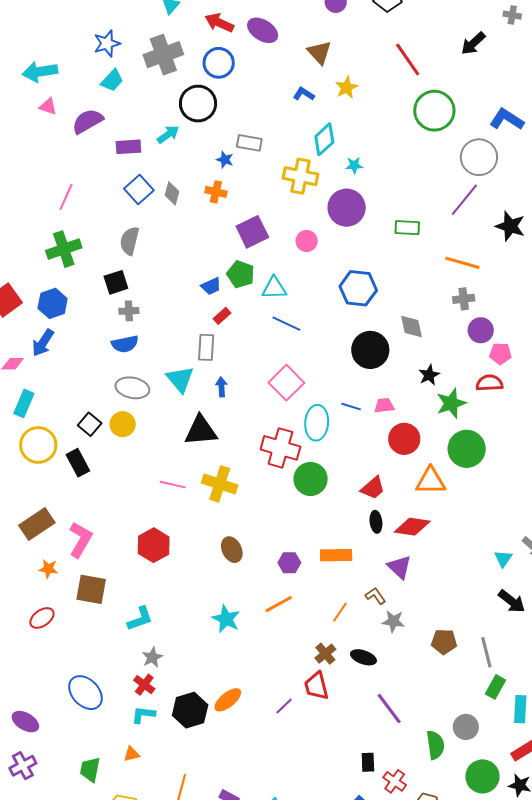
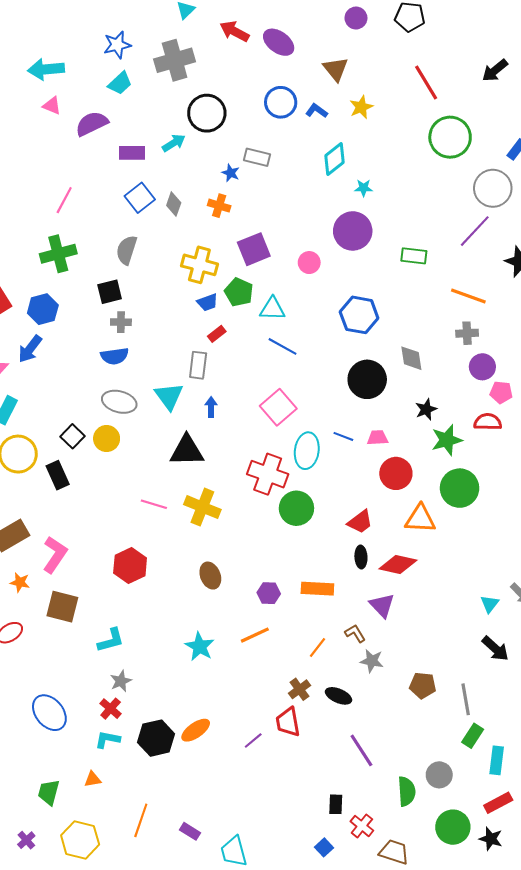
blue circle: (219, 63) -> (281, 102), moved
yellow cross: (300, 176) -> (199, 265), moved

